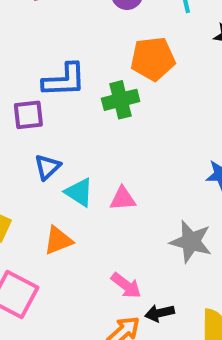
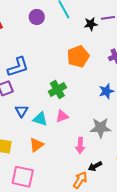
orange pentagon: (153, 59) -> (78, 57), moved
green cross: (121, 100) -> (57, 90), moved
pink arrow: (126, 285) -> (80, 145), moved, turned 70

